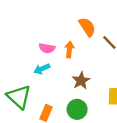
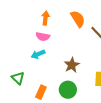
orange arrow: (69, 50) -> (45, 18), moved
green triangle: (19, 97) -> (18, 78), size x0.6

